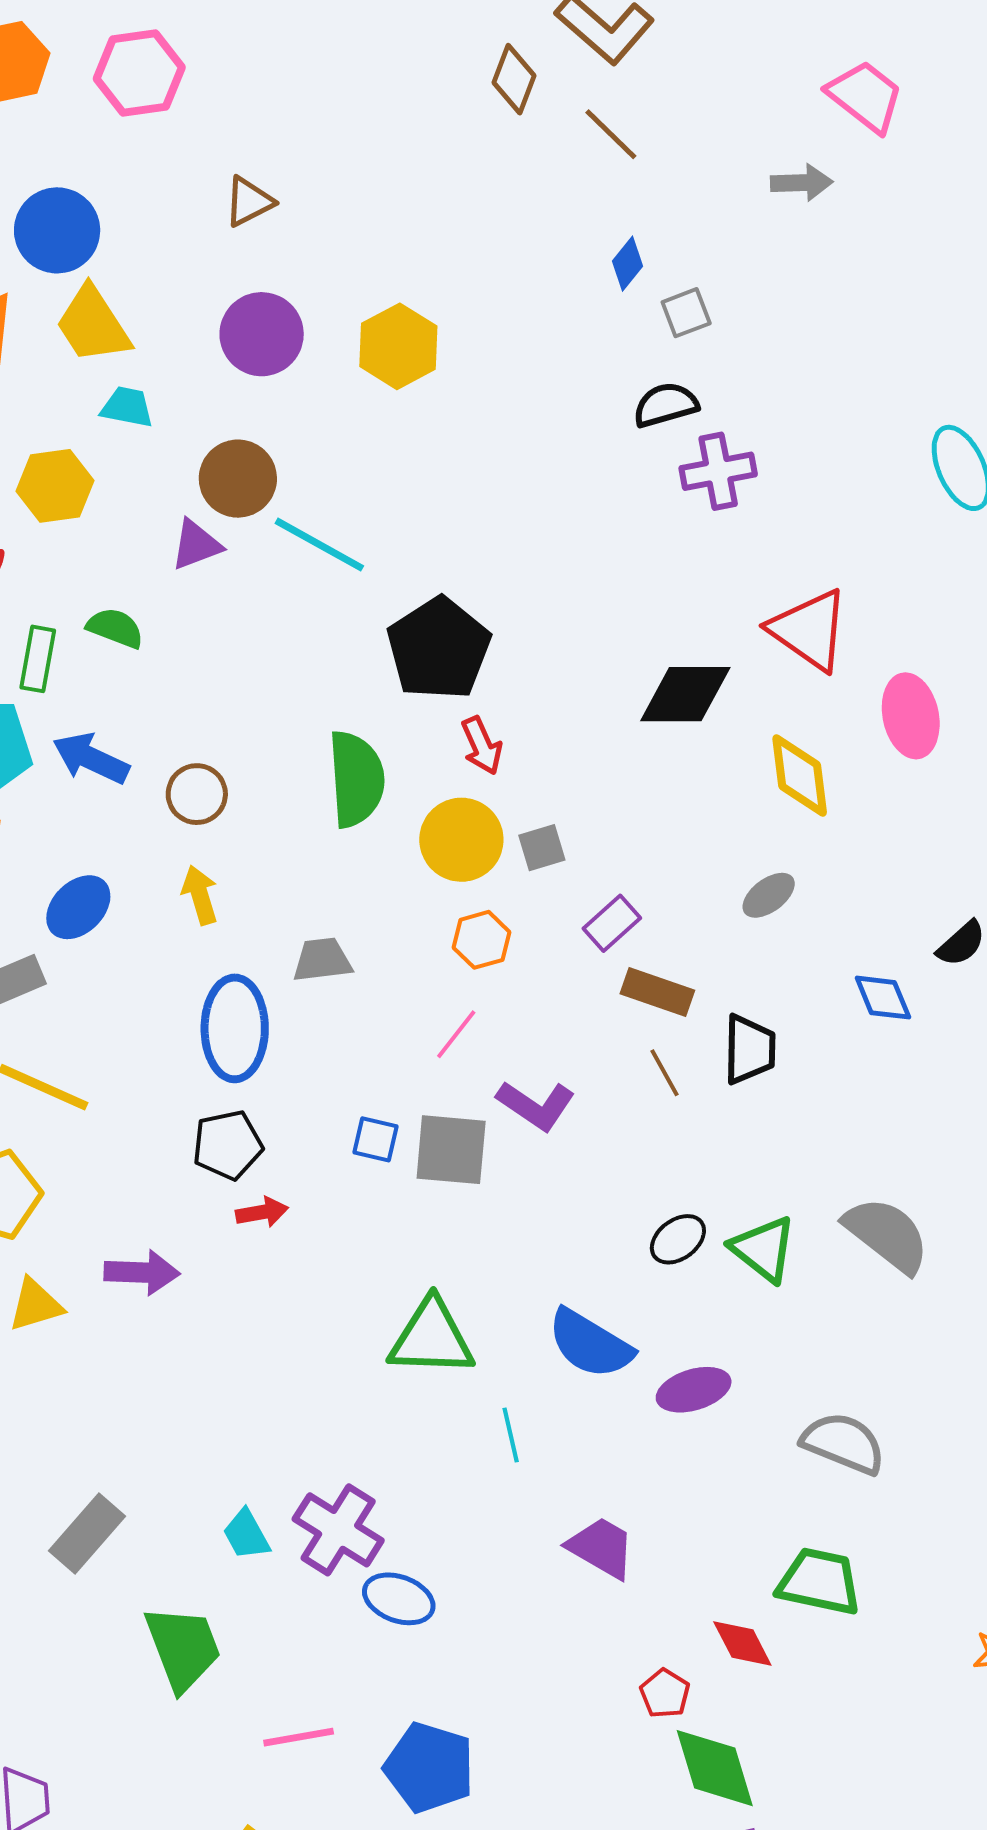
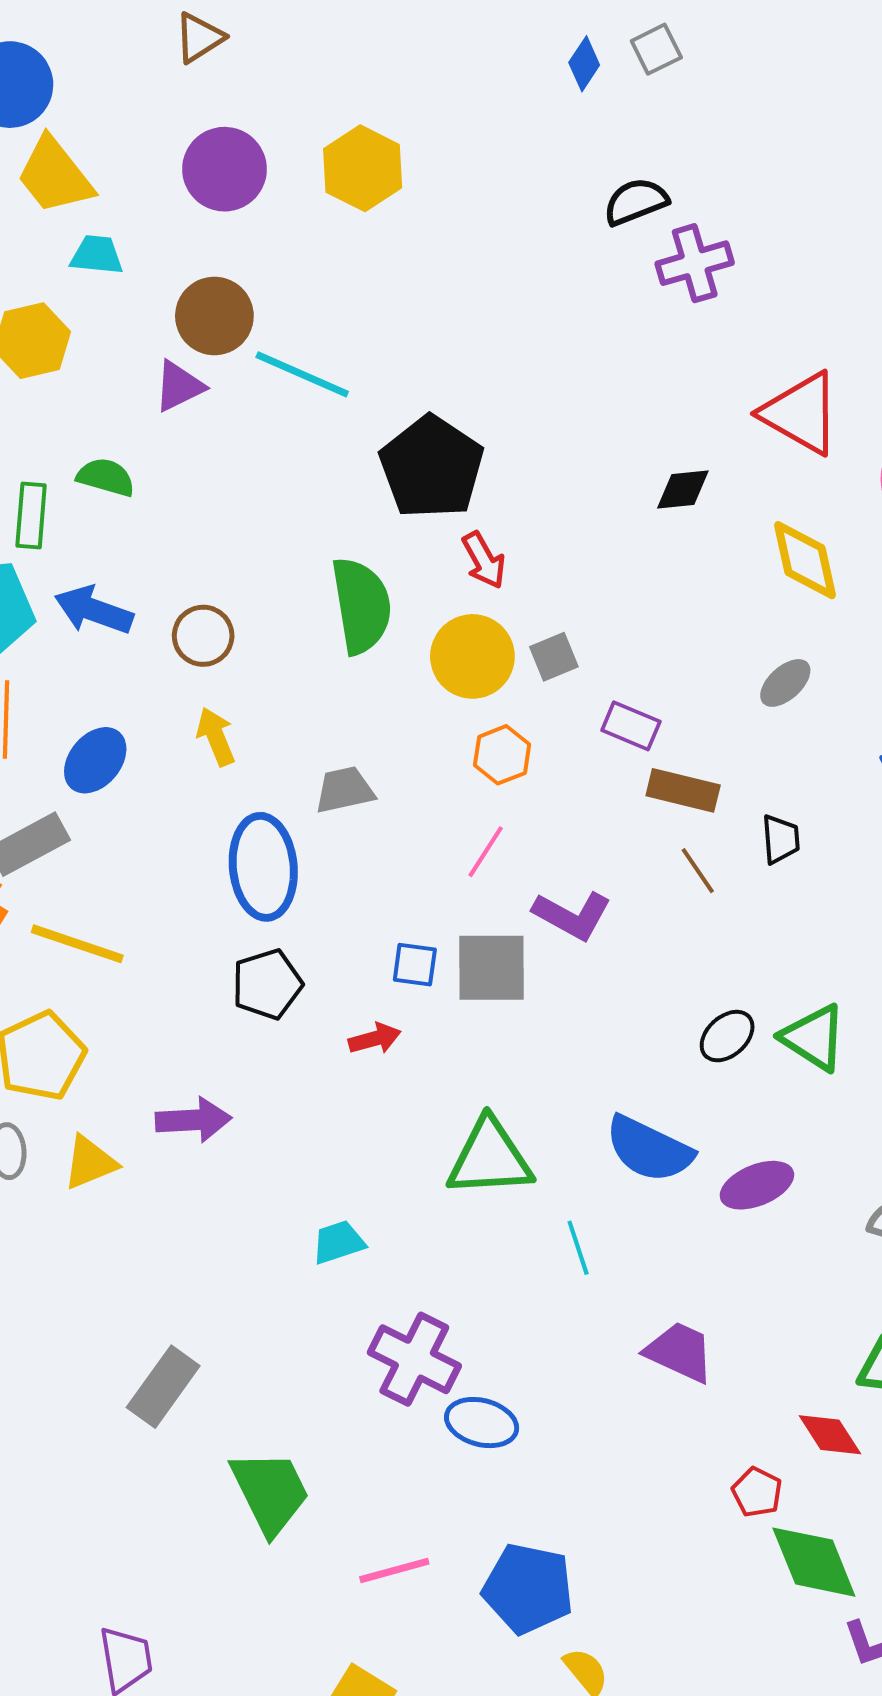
gray square: (686, 313) -> (656, 49), moved
black diamond: (685, 694) -> (683, 490), size x0.6
purple rectangle: (612, 923) -> (631, 726), turned 70
black trapezoid: (749, 1049) -> (781, 839), size x0.7
red arrow: (262, 1212) -> (375, 1039), moved
cyan trapezoid: (246, 1535) -> (338, 1242), moved, turned 106

